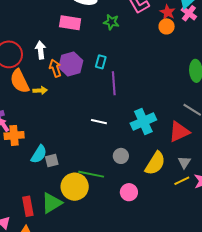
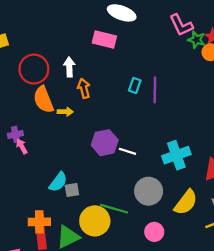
green star: (111, 22) -> (196, 40), moved
purple hexagon: (71, 64) -> (105, 143), moved
purple line: (114, 83) -> (155, 90), moved
orange cross: (14, 135) -> (39, 222), moved
gray circle: (121, 156) -> (149, 191), size x1.6

